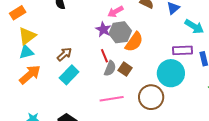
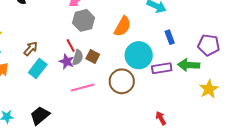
purple star: (103, 29) -> (67, 61), moved
orange semicircle: (134, 42) -> (123, 26), moved
purple rectangle: (183, 50) -> (162, 68), moved

